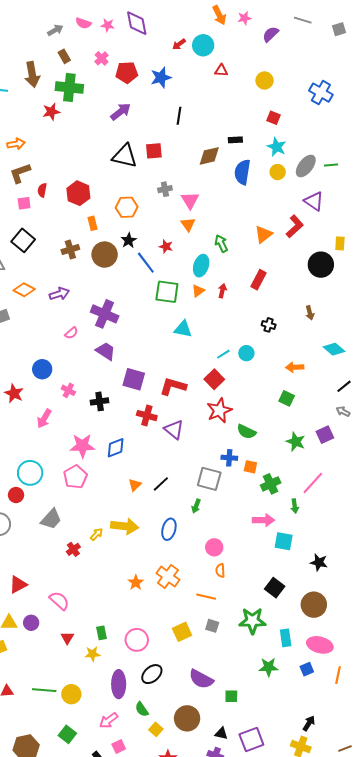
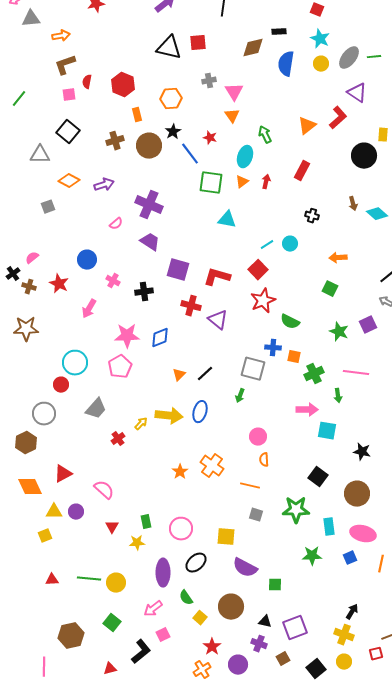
cyan diamond: (334, 349) -> (377, 214), moved
pink line: (313, 483) -> (356, 373), turned 55
blue ellipse: (169, 529) -> (200, 412), moved
yellow square: (182, 632) -> (226, 537), moved, turned 30

